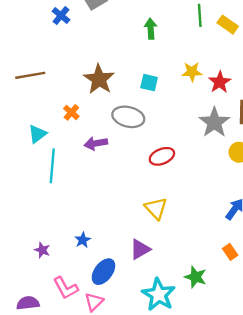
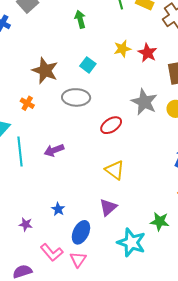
cyan square: (149, 83) -> (88, 65), turned 35
gray star: (214, 122) -> (144, 102), moved
purple arrow: (96, 143) -> (54, 150), moved

